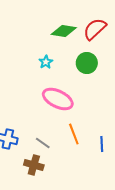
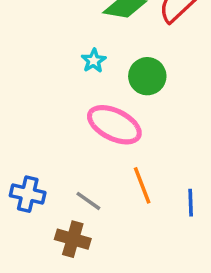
green circle: (87, 63) -> (147, 76), moved

